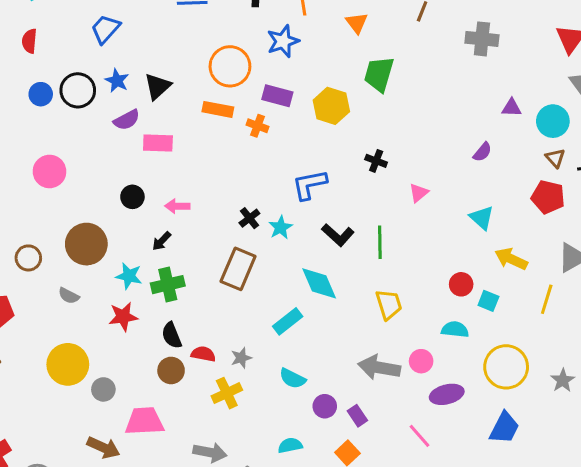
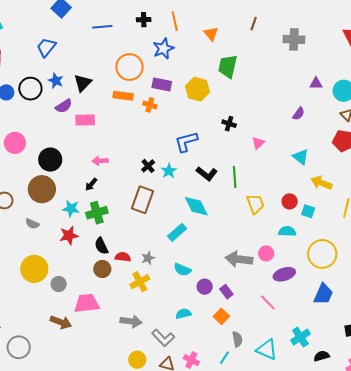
black circle: (132, 197) -> (50, 160), moved, size x1.5
yellow trapezoid: (389, 304) -> (255, 204), moved

